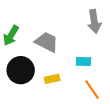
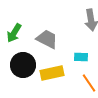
yellow rectangle: (52, 79) -> (52, 73), size x1.6

